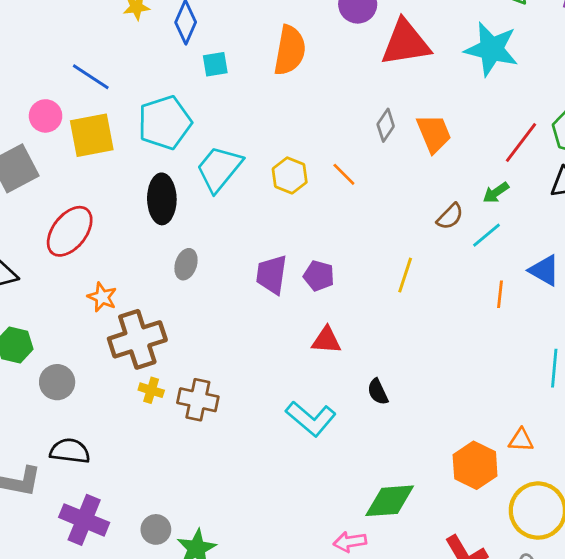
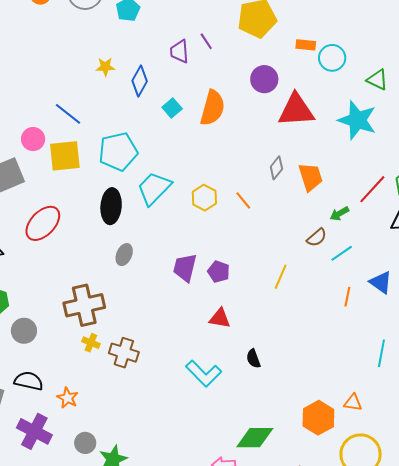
cyan square: (215, 64) -> (172, 108), moved, turned -36
green arrow: (496, 193) -> (339, 214), moved
orange star: (102, 297) -> (68, 398), moved

